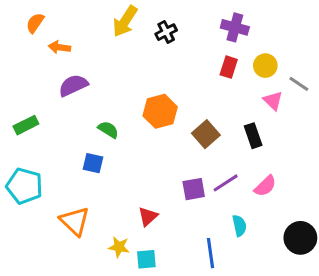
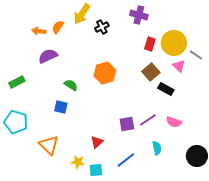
orange semicircle: (35, 23) -> (58, 27), moved
purple cross: (235, 27) -> (139, 15), moved
black cross: (166, 32) -> (102, 27), moved
yellow circle: (265, 66) -> (174, 43), size x1.6
brown square: (206, 134) -> (151, 72), moved
black rectangle: (253, 136) -> (166, 89), turned -42
pink semicircle: (265, 186) -> (174, 122), turned 63
blue line: (210, 253) -> (126, 160), moved, turned 60

